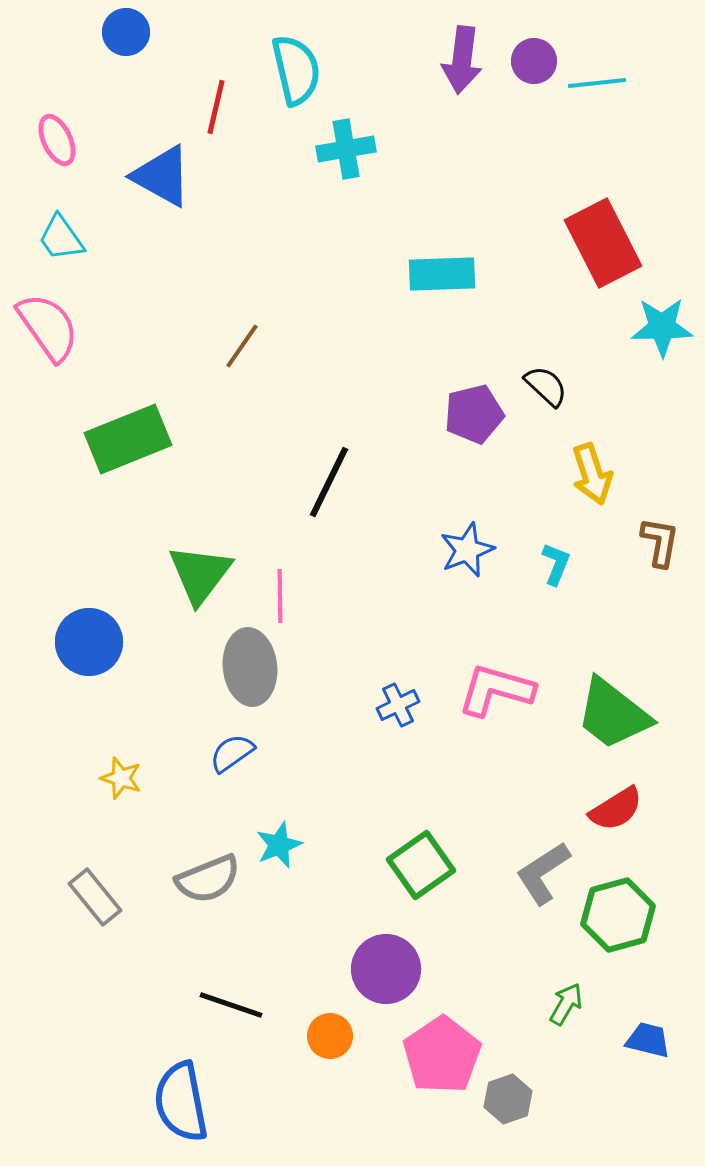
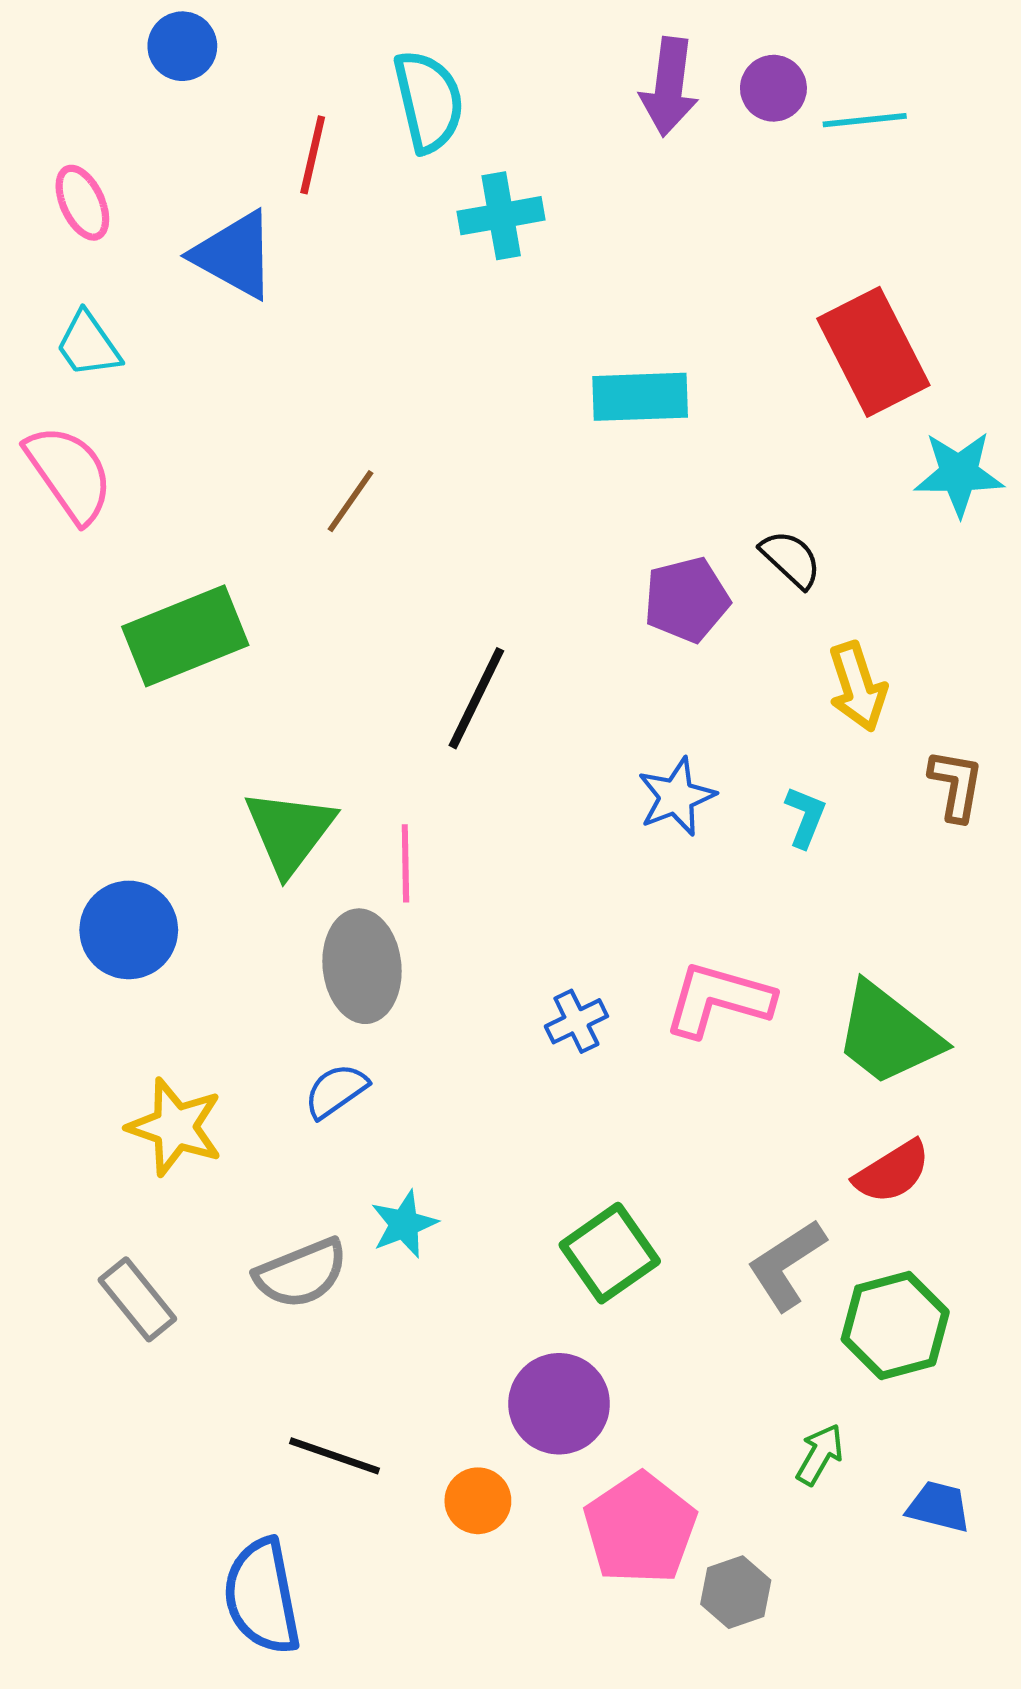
yellow star: (121, 778) -> (175, 1127), size x1.6

